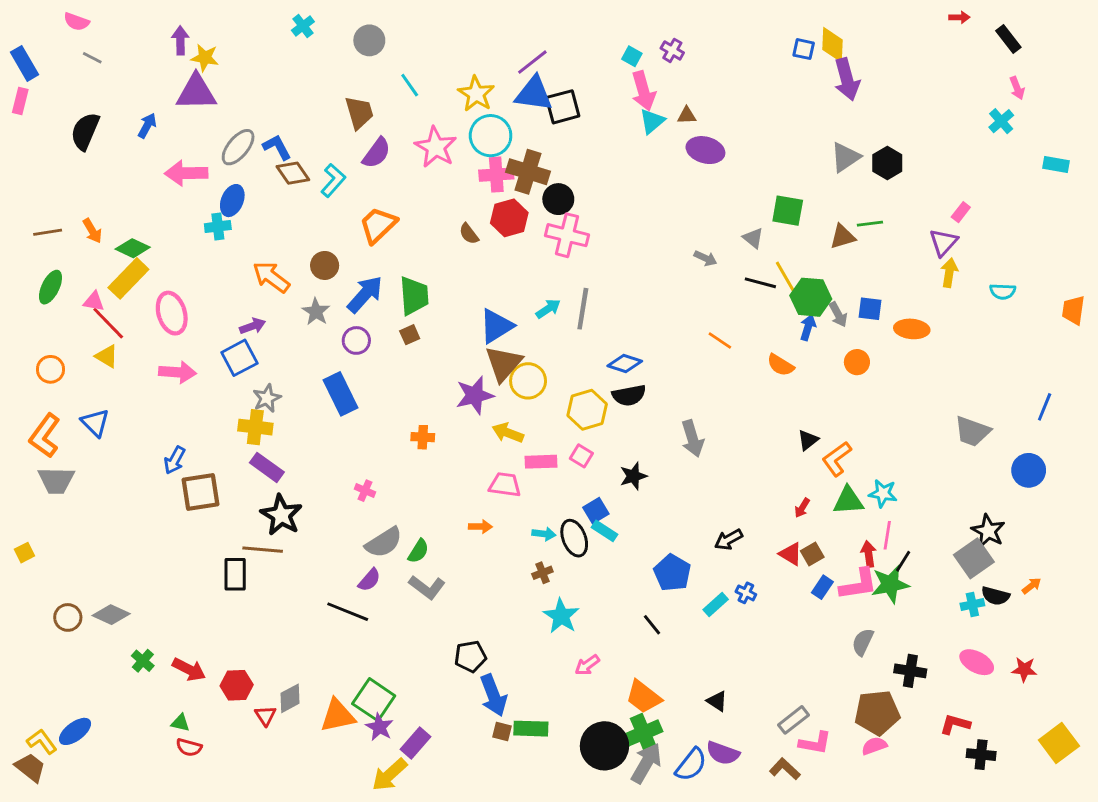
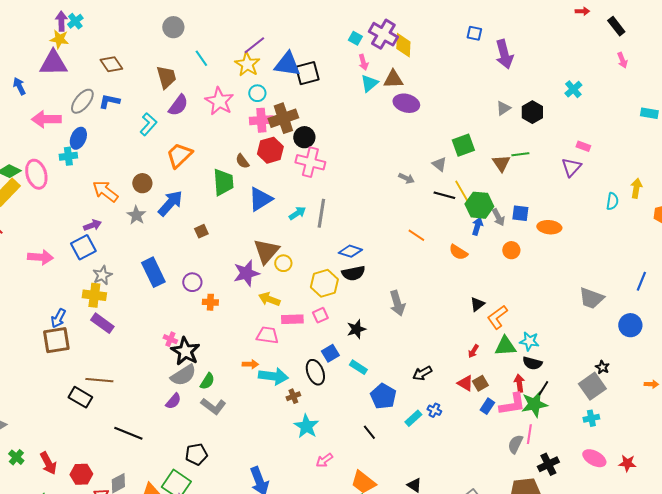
cyan cross: (303, 26) -> (75, 21), moved
purple arrow: (180, 40) -> (61, 21), moved
yellow diamond: (832, 45) -> (403, 45), moved
purple cross: (672, 50) -> (383, 34), size x1.8
purple line: (532, 62) -> (254, 45), moved
pink arrow: (643, 91) -> (363, 62), size x0.6
brown triangle: (687, 115) -> (393, 79), size x1.5
cyan cross: (1001, 121) -> (573, 89), moved
blue arrow: (147, 126) -> (19, 86), turned -54
cyan circle: (491, 136) -> (257, 93), size x0.6
blue L-shape: (277, 147) -> (109, 101), turned -50
gray triangle: (845, 157) -> (503, 108), size x0.7
brown cross: (528, 172) -> (283, 118), turned -36
brown diamond: (293, 173) -> (111, 64), moved
green square: (788, 211) -> (463, 145), turned -30
pink rectangle: (961, 212) -> (583, 146), turned 72
brown triangle: (843, 237) -> (501, 163), turned -48
yellow arrow: (949, 273) -> (636, 188), moved
cyan semicircle: (1003, 291) -> (612, 201), turned -84
green trapezoid: (414, 296) -> (223, 182), moved
pink ellipse: (172, 313) -> (36, 174), moved
blue triangle: (496, 326) -> (260, 199), moved
purple circle: (356, 340) -> (192, 282), moved
yellow circle: (528, 381) -> (283, 263), size x0.7
pink square: (581, 456) -> (320, 315), turned 35
blue arrow: (175, 460) -> (58, 318), moved
black star: (281, 515) -> (185, 351), moved
cyan rectangle: (604, 531) -> (358, 367), moved
black star: (988, 531) -> (602, 367), size x0.6
cyan arrow: (544, 534) -> (273, 376), moved, size x1.8
pink line: (887, 535) -> (529, 434), moved
black rectangle: (235, 574) -> (80, 397), turned -60
orange arrow: (1032, 586) -> (651, 384), moved, turned 40
black semicircle: (995, 596) -> (532, 363), moved
black line: (348, 612) -> (128, 433), moved
black pentagon: (470, 656) -> (196, 454), moved
red arrow: (189, 669) -> (48, 463), turned 35
black cross: (910, 671) -> (548, 464), turned -35

